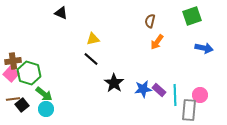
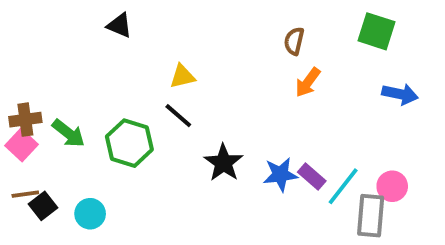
green square: (192, 16) -> (377, 31), turned 36
green hexagon: (29, 73) -> (129, 143), moved
green arrow: (44, 94) -> (68, 133), moved
cyan line: (175, 95) -> (343, 186), turned 40

